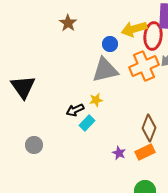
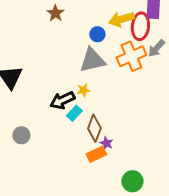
black arrow: (75, 110) -> (62, 100), size x1.4
brown diamond: (149, 128) -> (94, 128), moved
orange rectangle: (145, 152) -> (96, 154), moved

